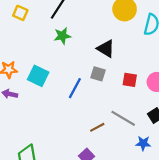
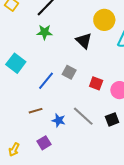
black triangle: (106, 49) -> (84, 41), moved
brown line: (97, 127) -> (36, 111), moved
blue star: (143, 143) -> (59, 120), moved

